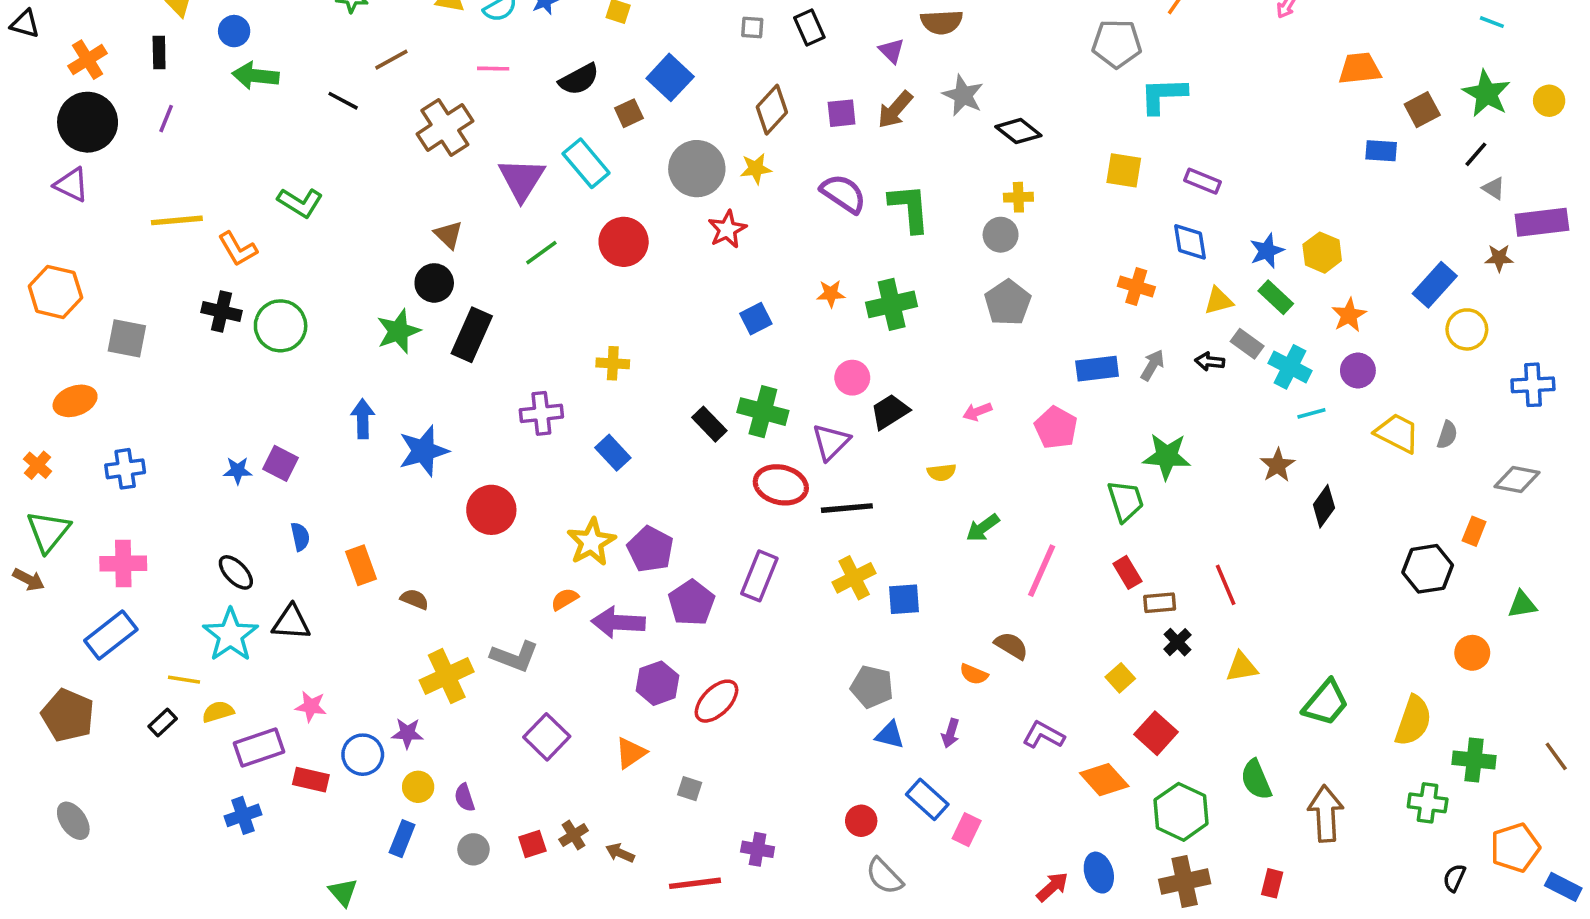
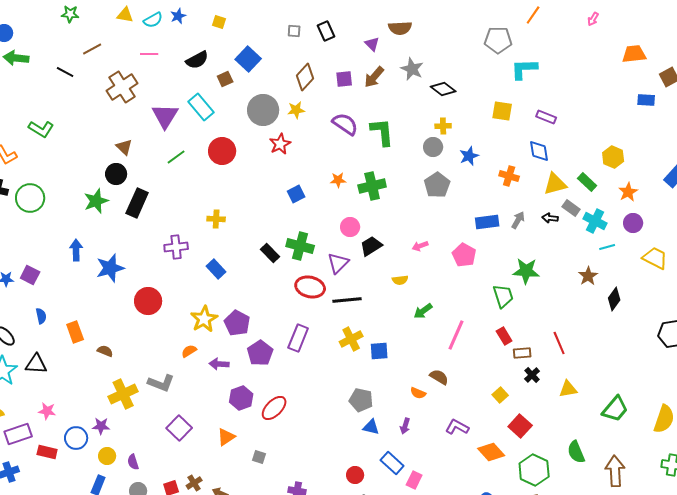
blue star: (1267, 251) -> (469, 156), moved
yellow triangle: (1219, 301) -> (555, 184), size x1.4
purple arrow: (618, 622) -> (219, 364), size x0.7

